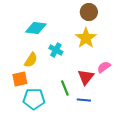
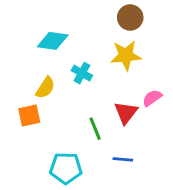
yellow star: (86, 38) -> (126, 56), turned 30
cyan pentagon: (34, 99) -> (66, 168), moved
blue line: (84, 100) -> (123, 159), moved

